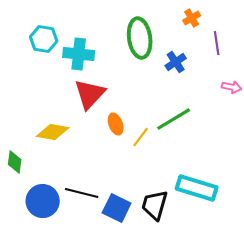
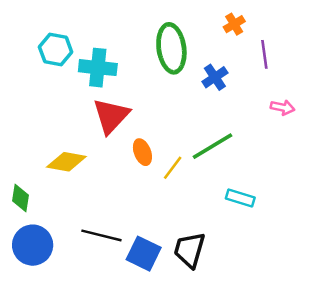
cyan rectangle: (197, 188) -> (240, 198), moved, size x0.6
blue circle: (43, 201) -> (33, 245), moved

